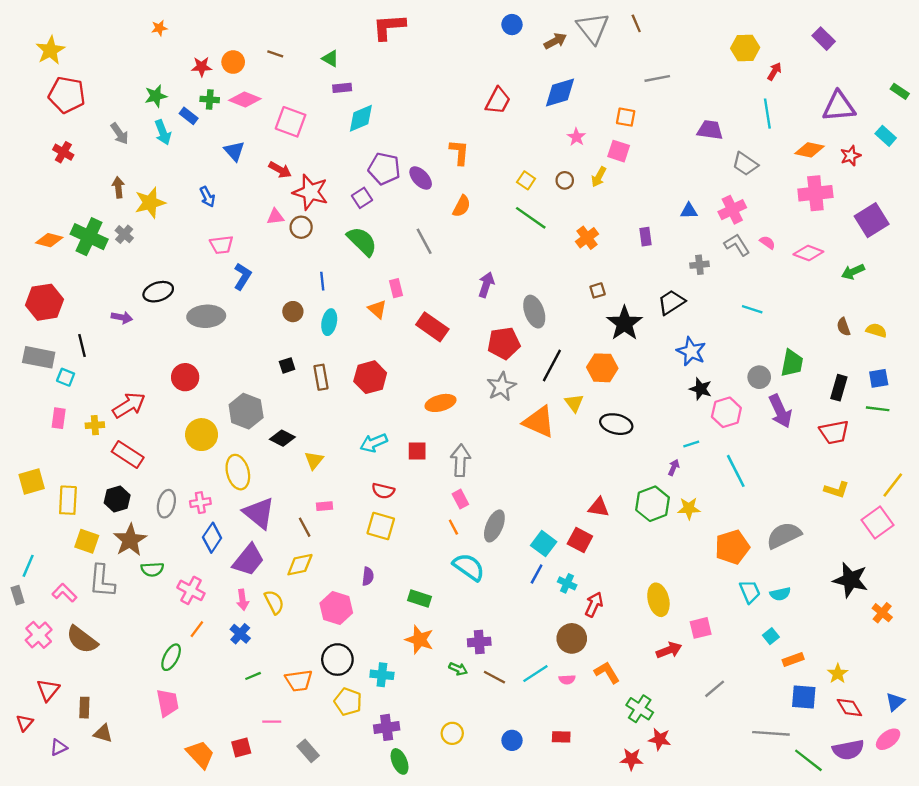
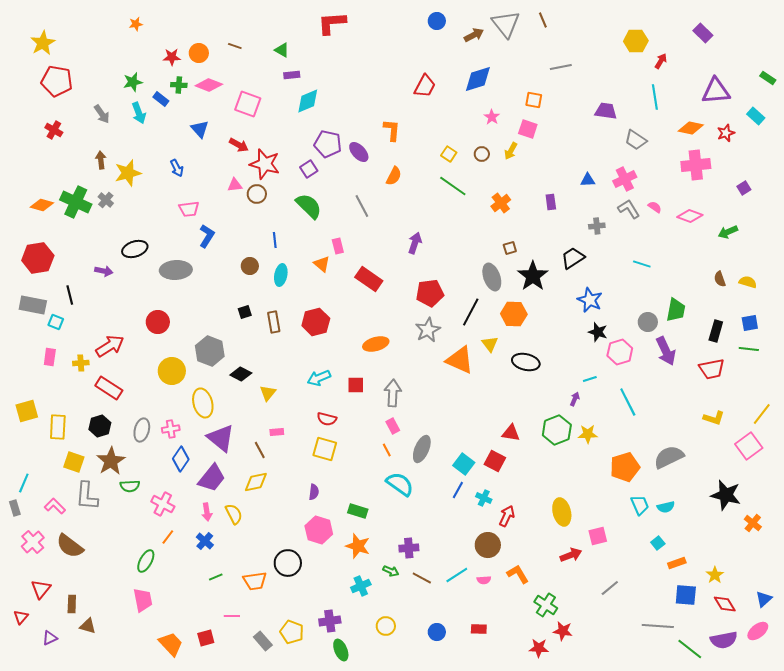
purple square: (872, 220) -> (744, 188), size x0.5
gray ellipse: (534, 312) -> (492, 277), moved
pink hexagon: (336, 608) -> (319, 530), moved
cyan cross: (382, 675) -> (361, 586), moved, turned -30
yellow pentagon: (348, 702) -> (292, 632), moved

